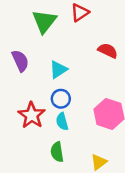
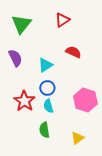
green triangle: (44, 21) -> (21, 24), moved
red semicircle: (108, 51) -> (73, 52), moved

